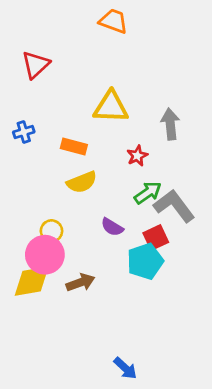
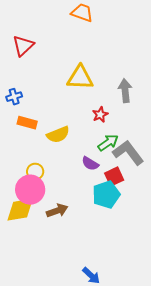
orange rectangle: (74, 146) -> (27, 123), moved
purple semicircle: (112, 227) -> (90, 164), moved

